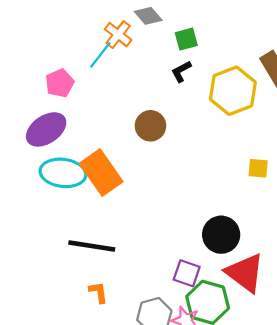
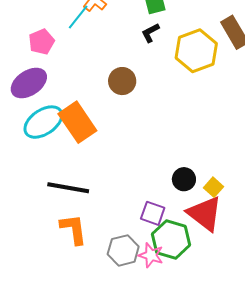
yellow square: (258, 168) -> (214, 187), moved, turned 36
cyan ellipse: (63, 173) -> (43, 122), turned -42
black circle: (221, 235) -> (184, 179), size x0.7
orange L-shape: (98, 292) -> (74, 229), size x1.6

